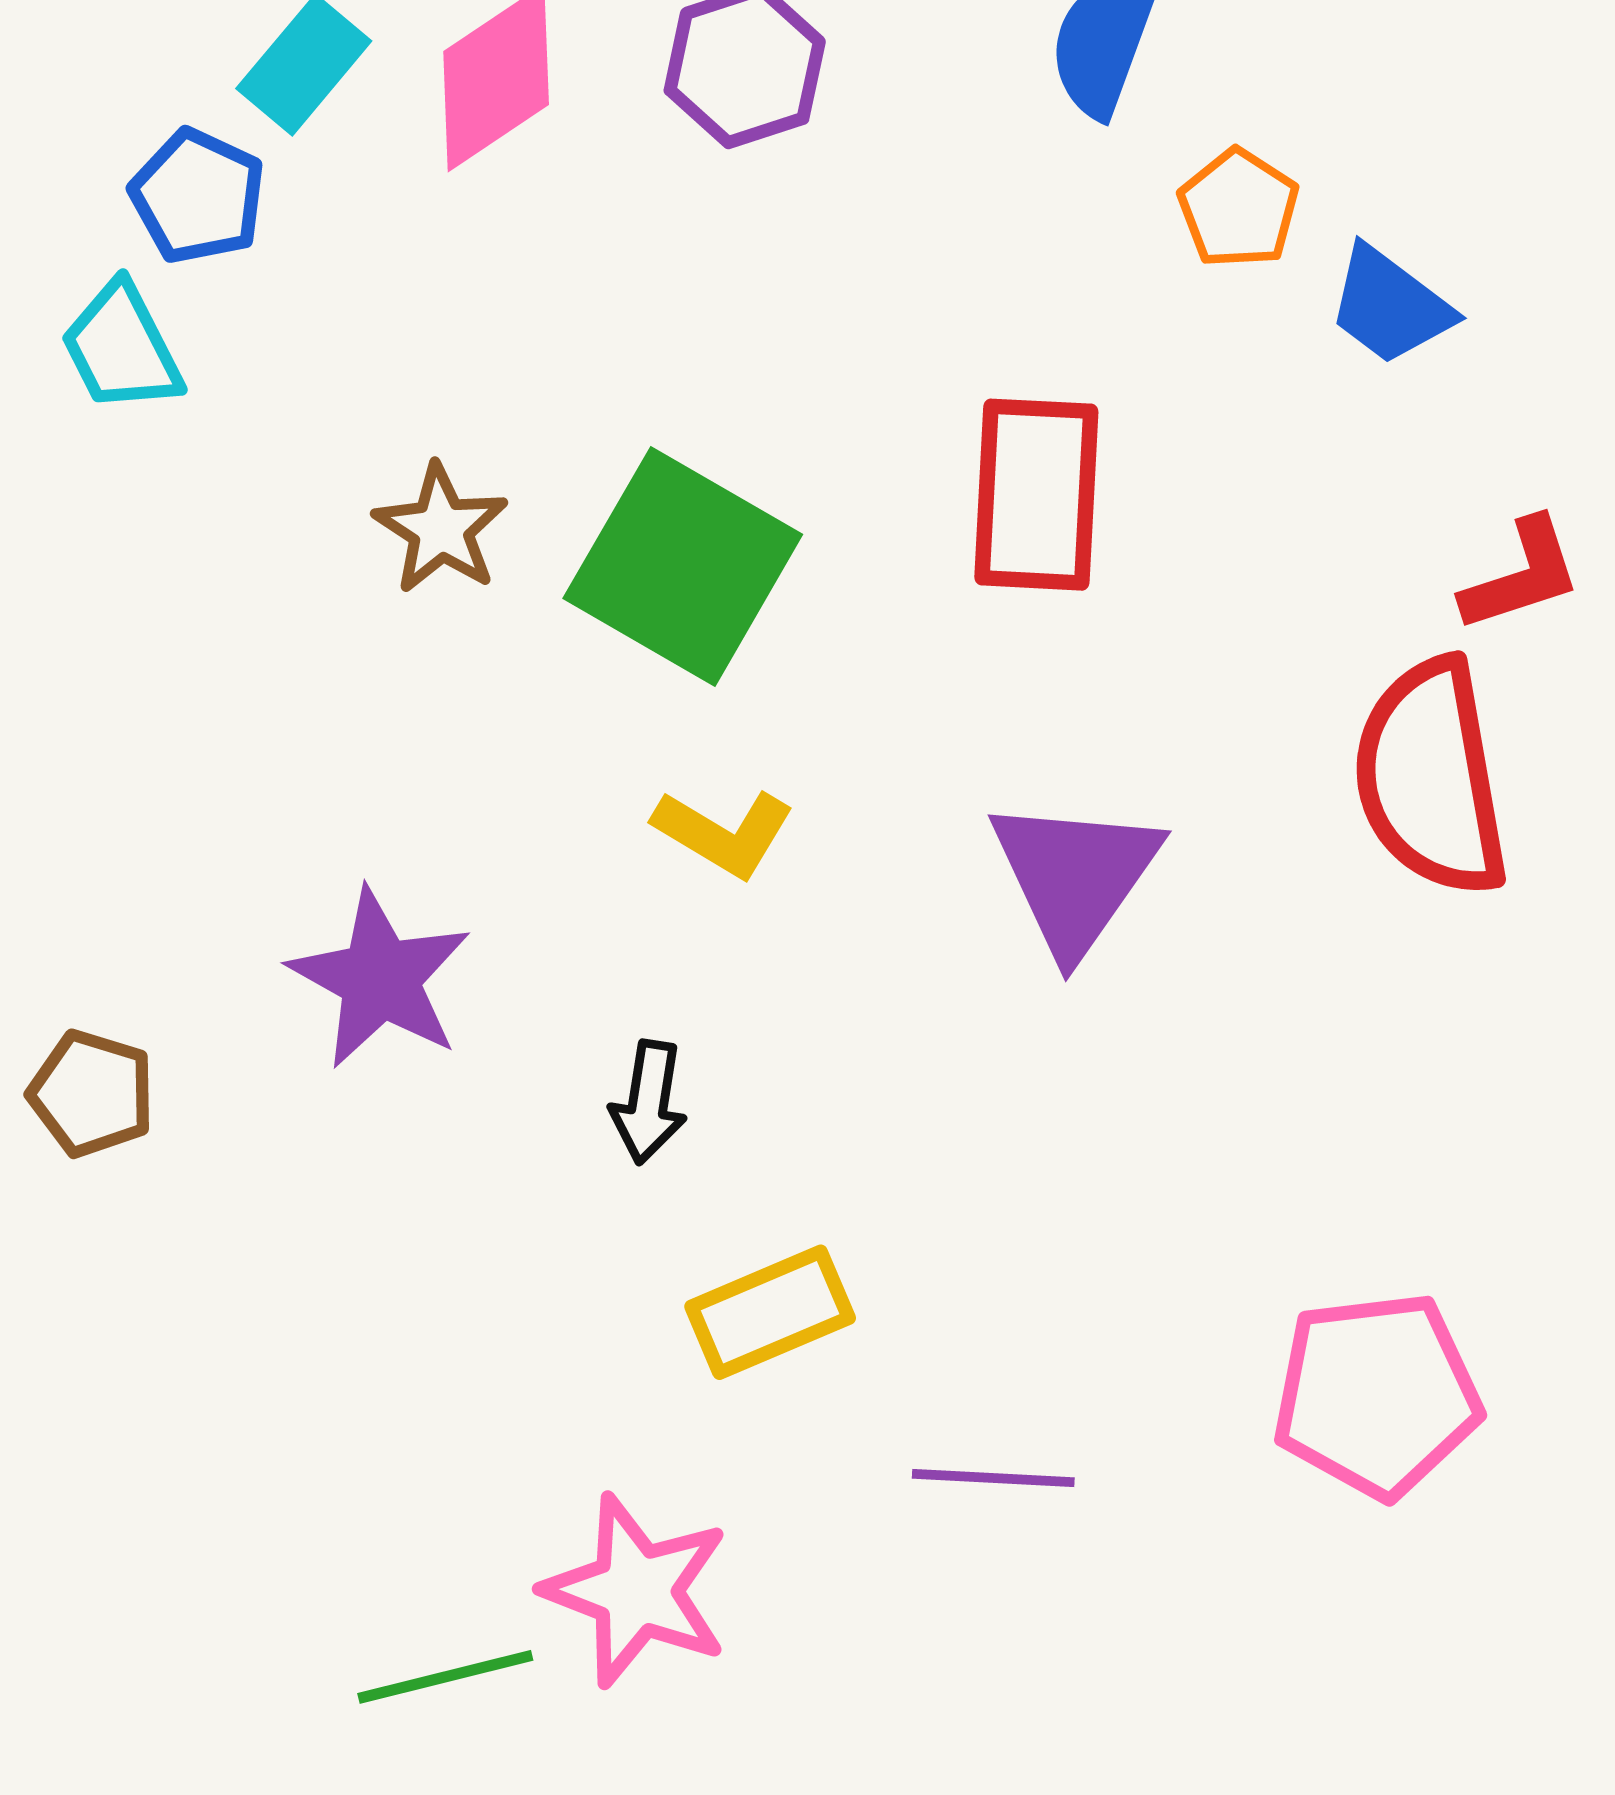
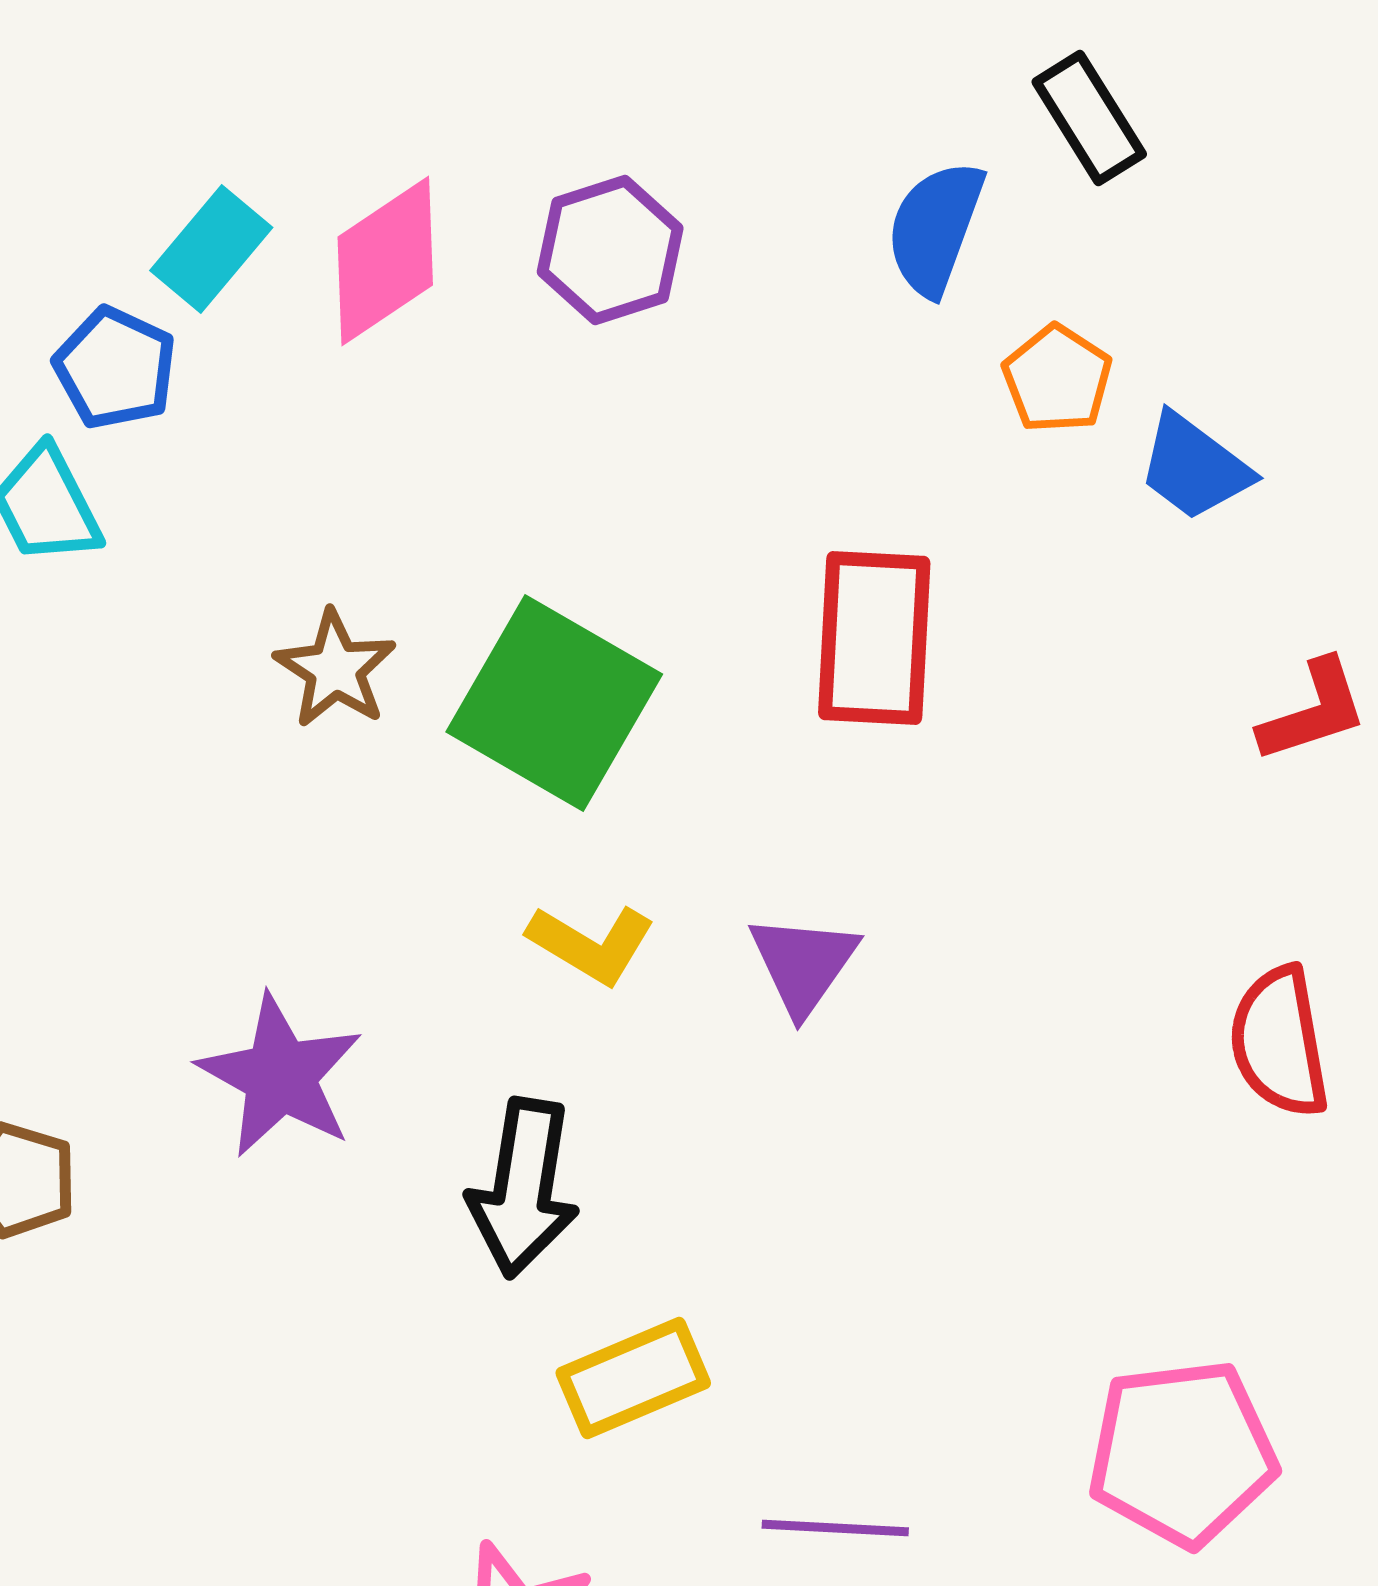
red semicircle: (1431, 777) -> (1279, 1042), moved, size x0.7
purple triangle: (1075, 876) -> (803, 964), moved, size x0.7
black arrow: (649, 1102) -> (523, 1188), size x1.6

